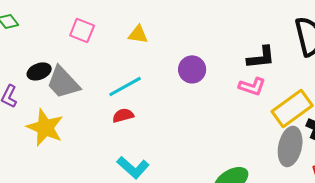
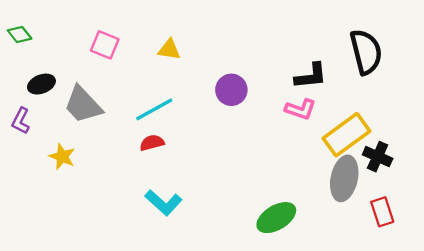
black ellipse: (39, 71) -> (41, 84), moved
yellow star: (45, 127) -> (62, 157), size x0.6

